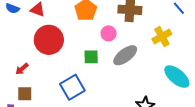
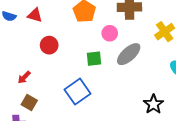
red circle: (49, 40) -> (49, 45), size x0.6
brown square: (25, 94) -> (29, 102), turned 35

